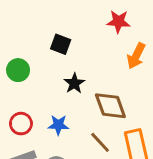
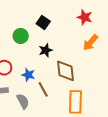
green circle: (18, 70) -> (21, 36), moved
brown line: (100, 142) -> (43, 89), moved

